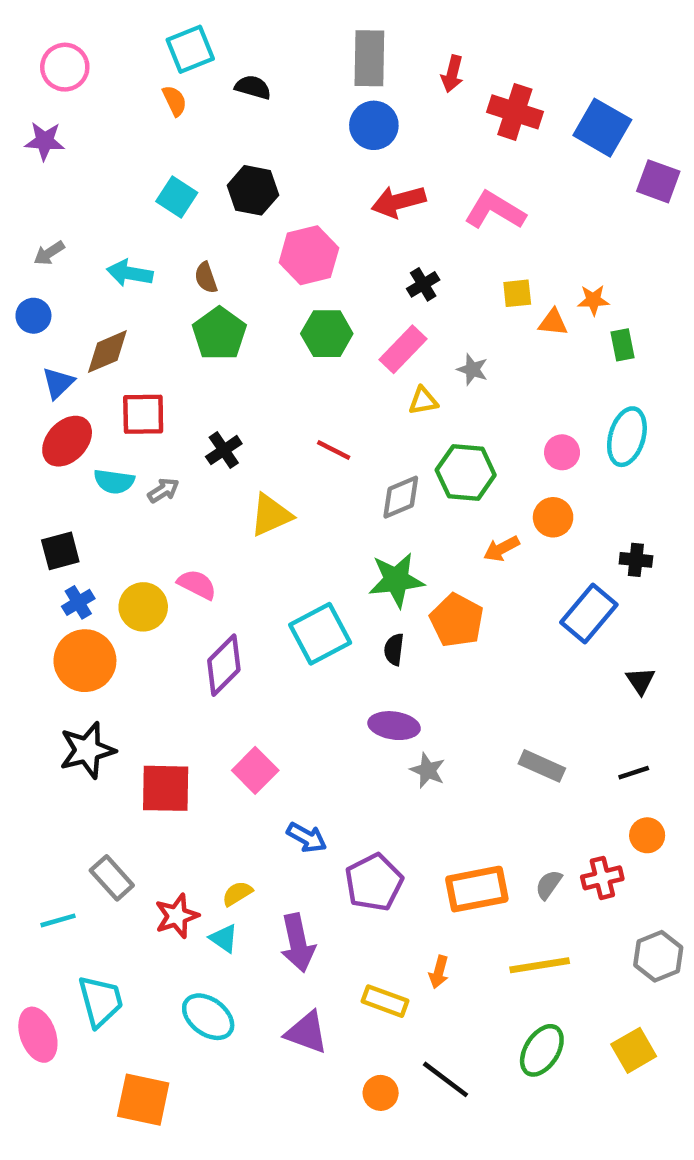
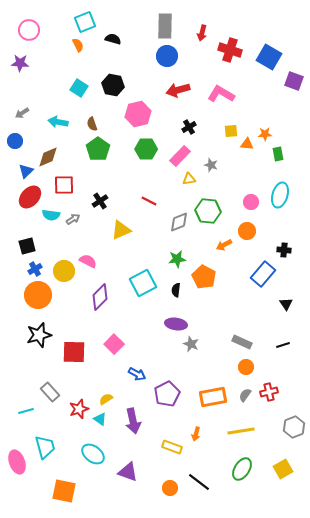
green star: (396, 580) -> (177, 259), size x0.7
orange circle: (647, 835) -> (246, 367), moved
purple triangle: (307, 1032) -> (128, 472), moved

